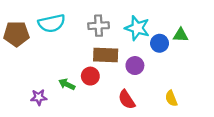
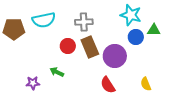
cyan star: (137, 28) -> (131, 15), moved
brown rectangle: (106, 55) -> (90, 47), turned 65
purple circle: (135, 66) -> (115, 56), size x1.5
red circle: (90, 76) -> (68, 46), moved

